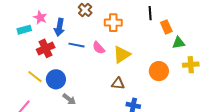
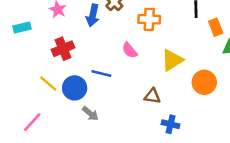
blue arrow: (59, 27) -> (93, 15), moved
cyan rectangle: (24, 30) -> (22, 28), moved
blue line: (77, 45) -> (101, 73), moved
yellow triangle: (122, 55) -> (172, 60), moved

